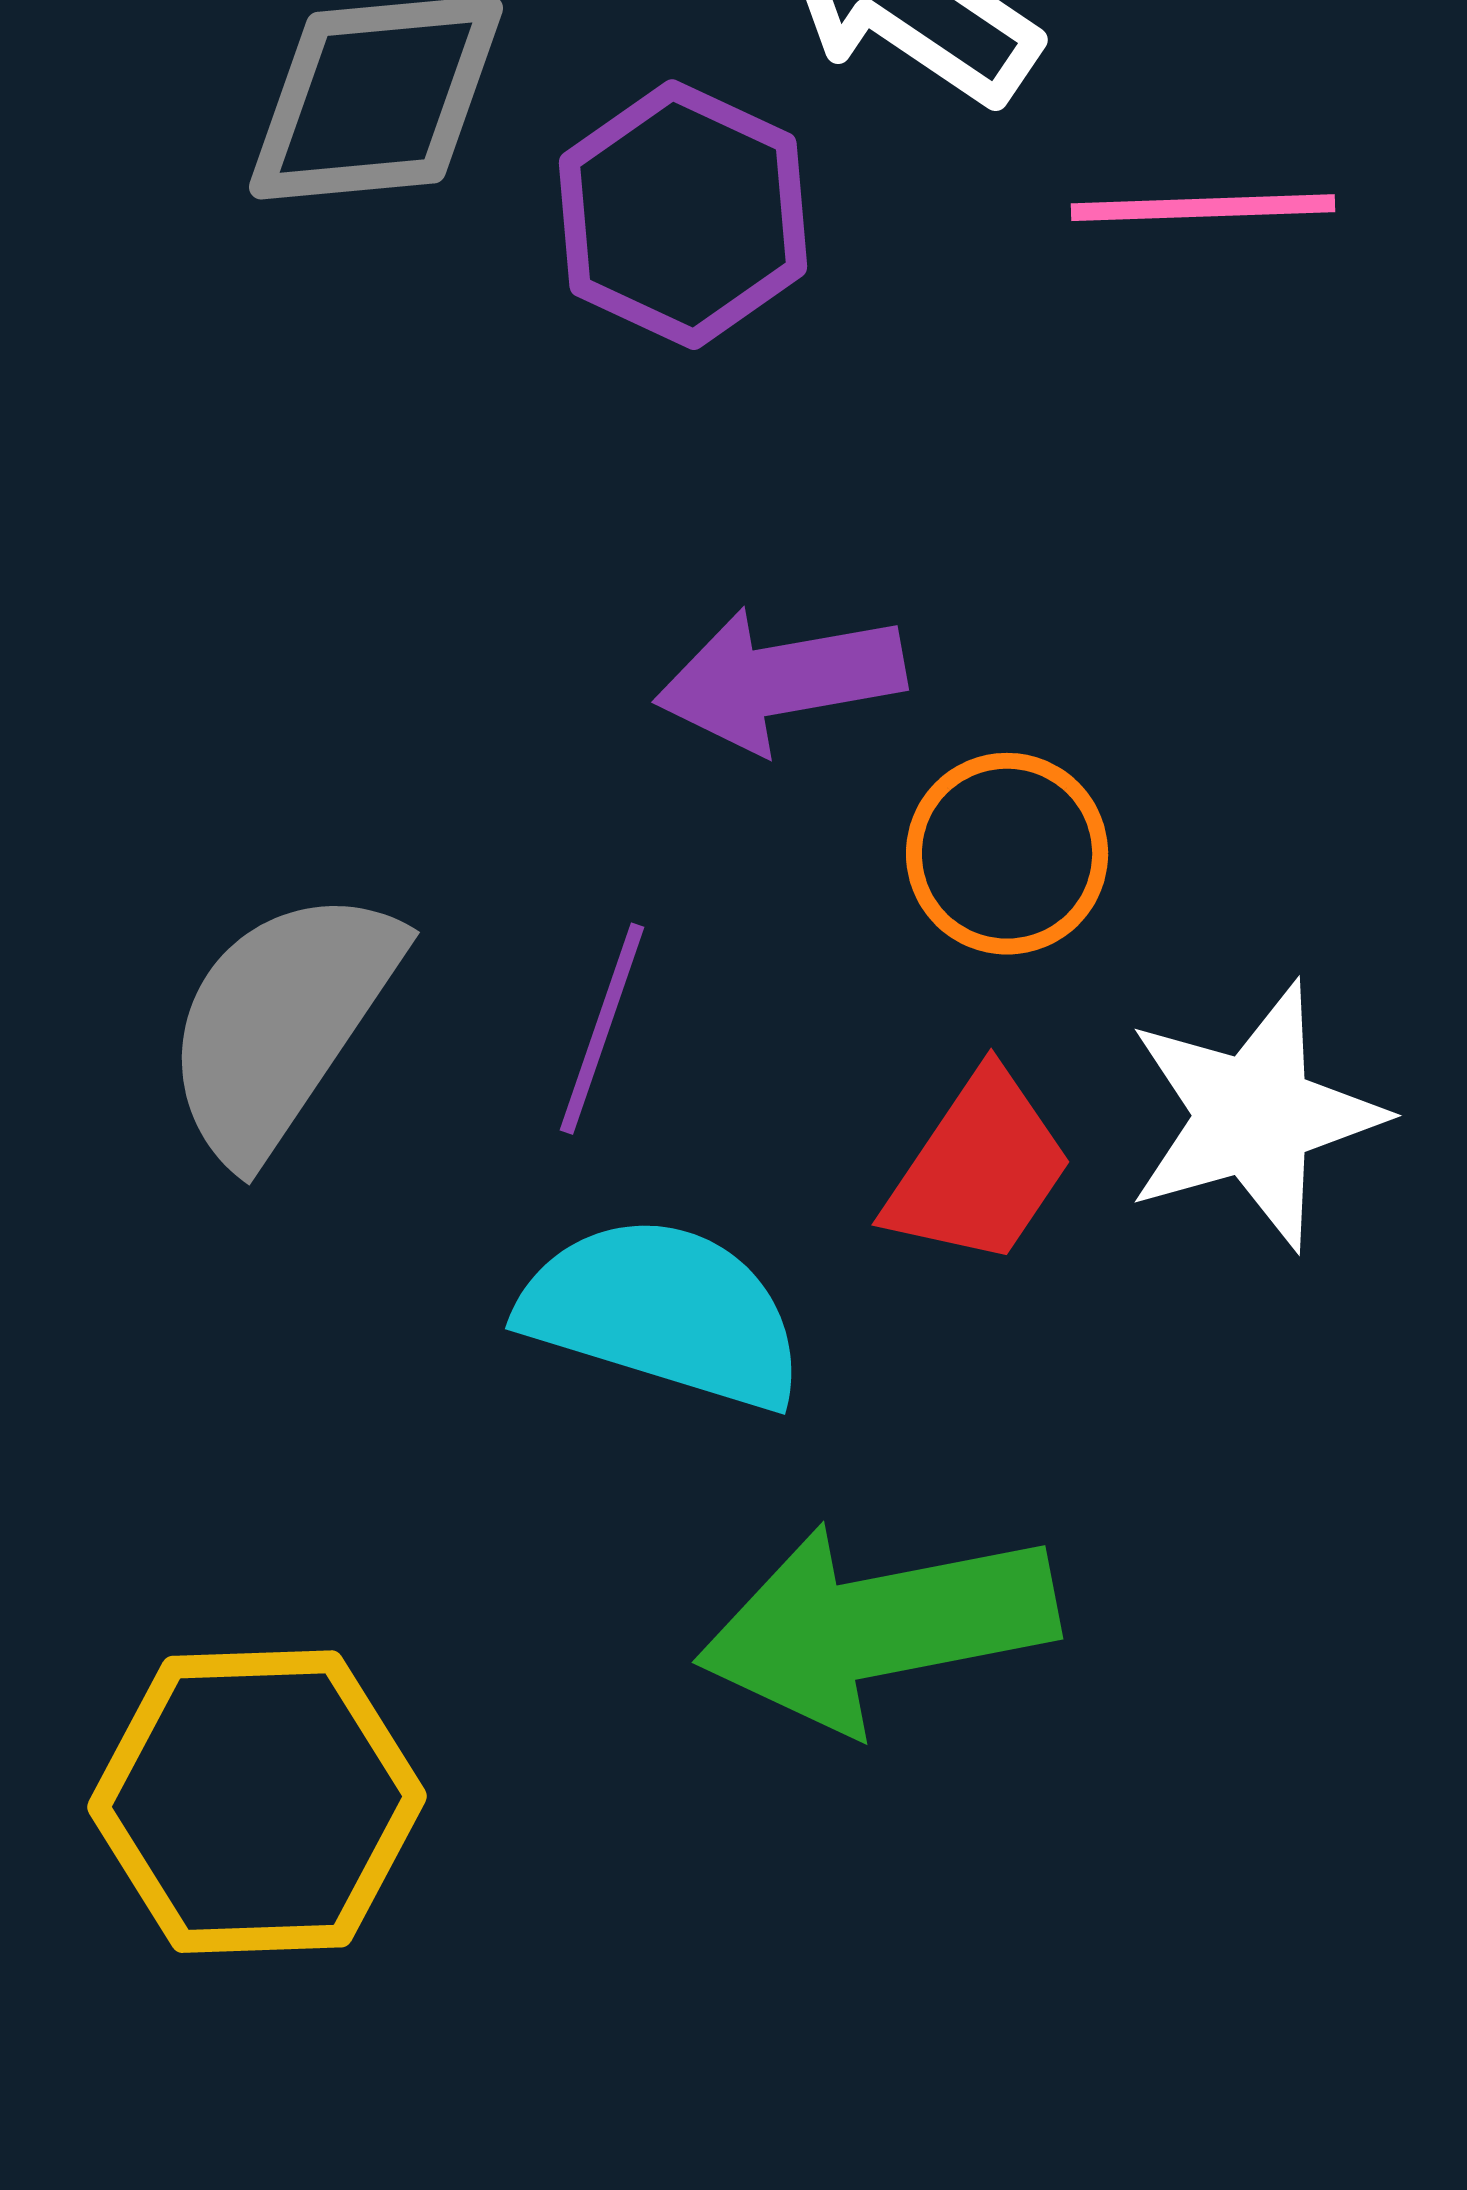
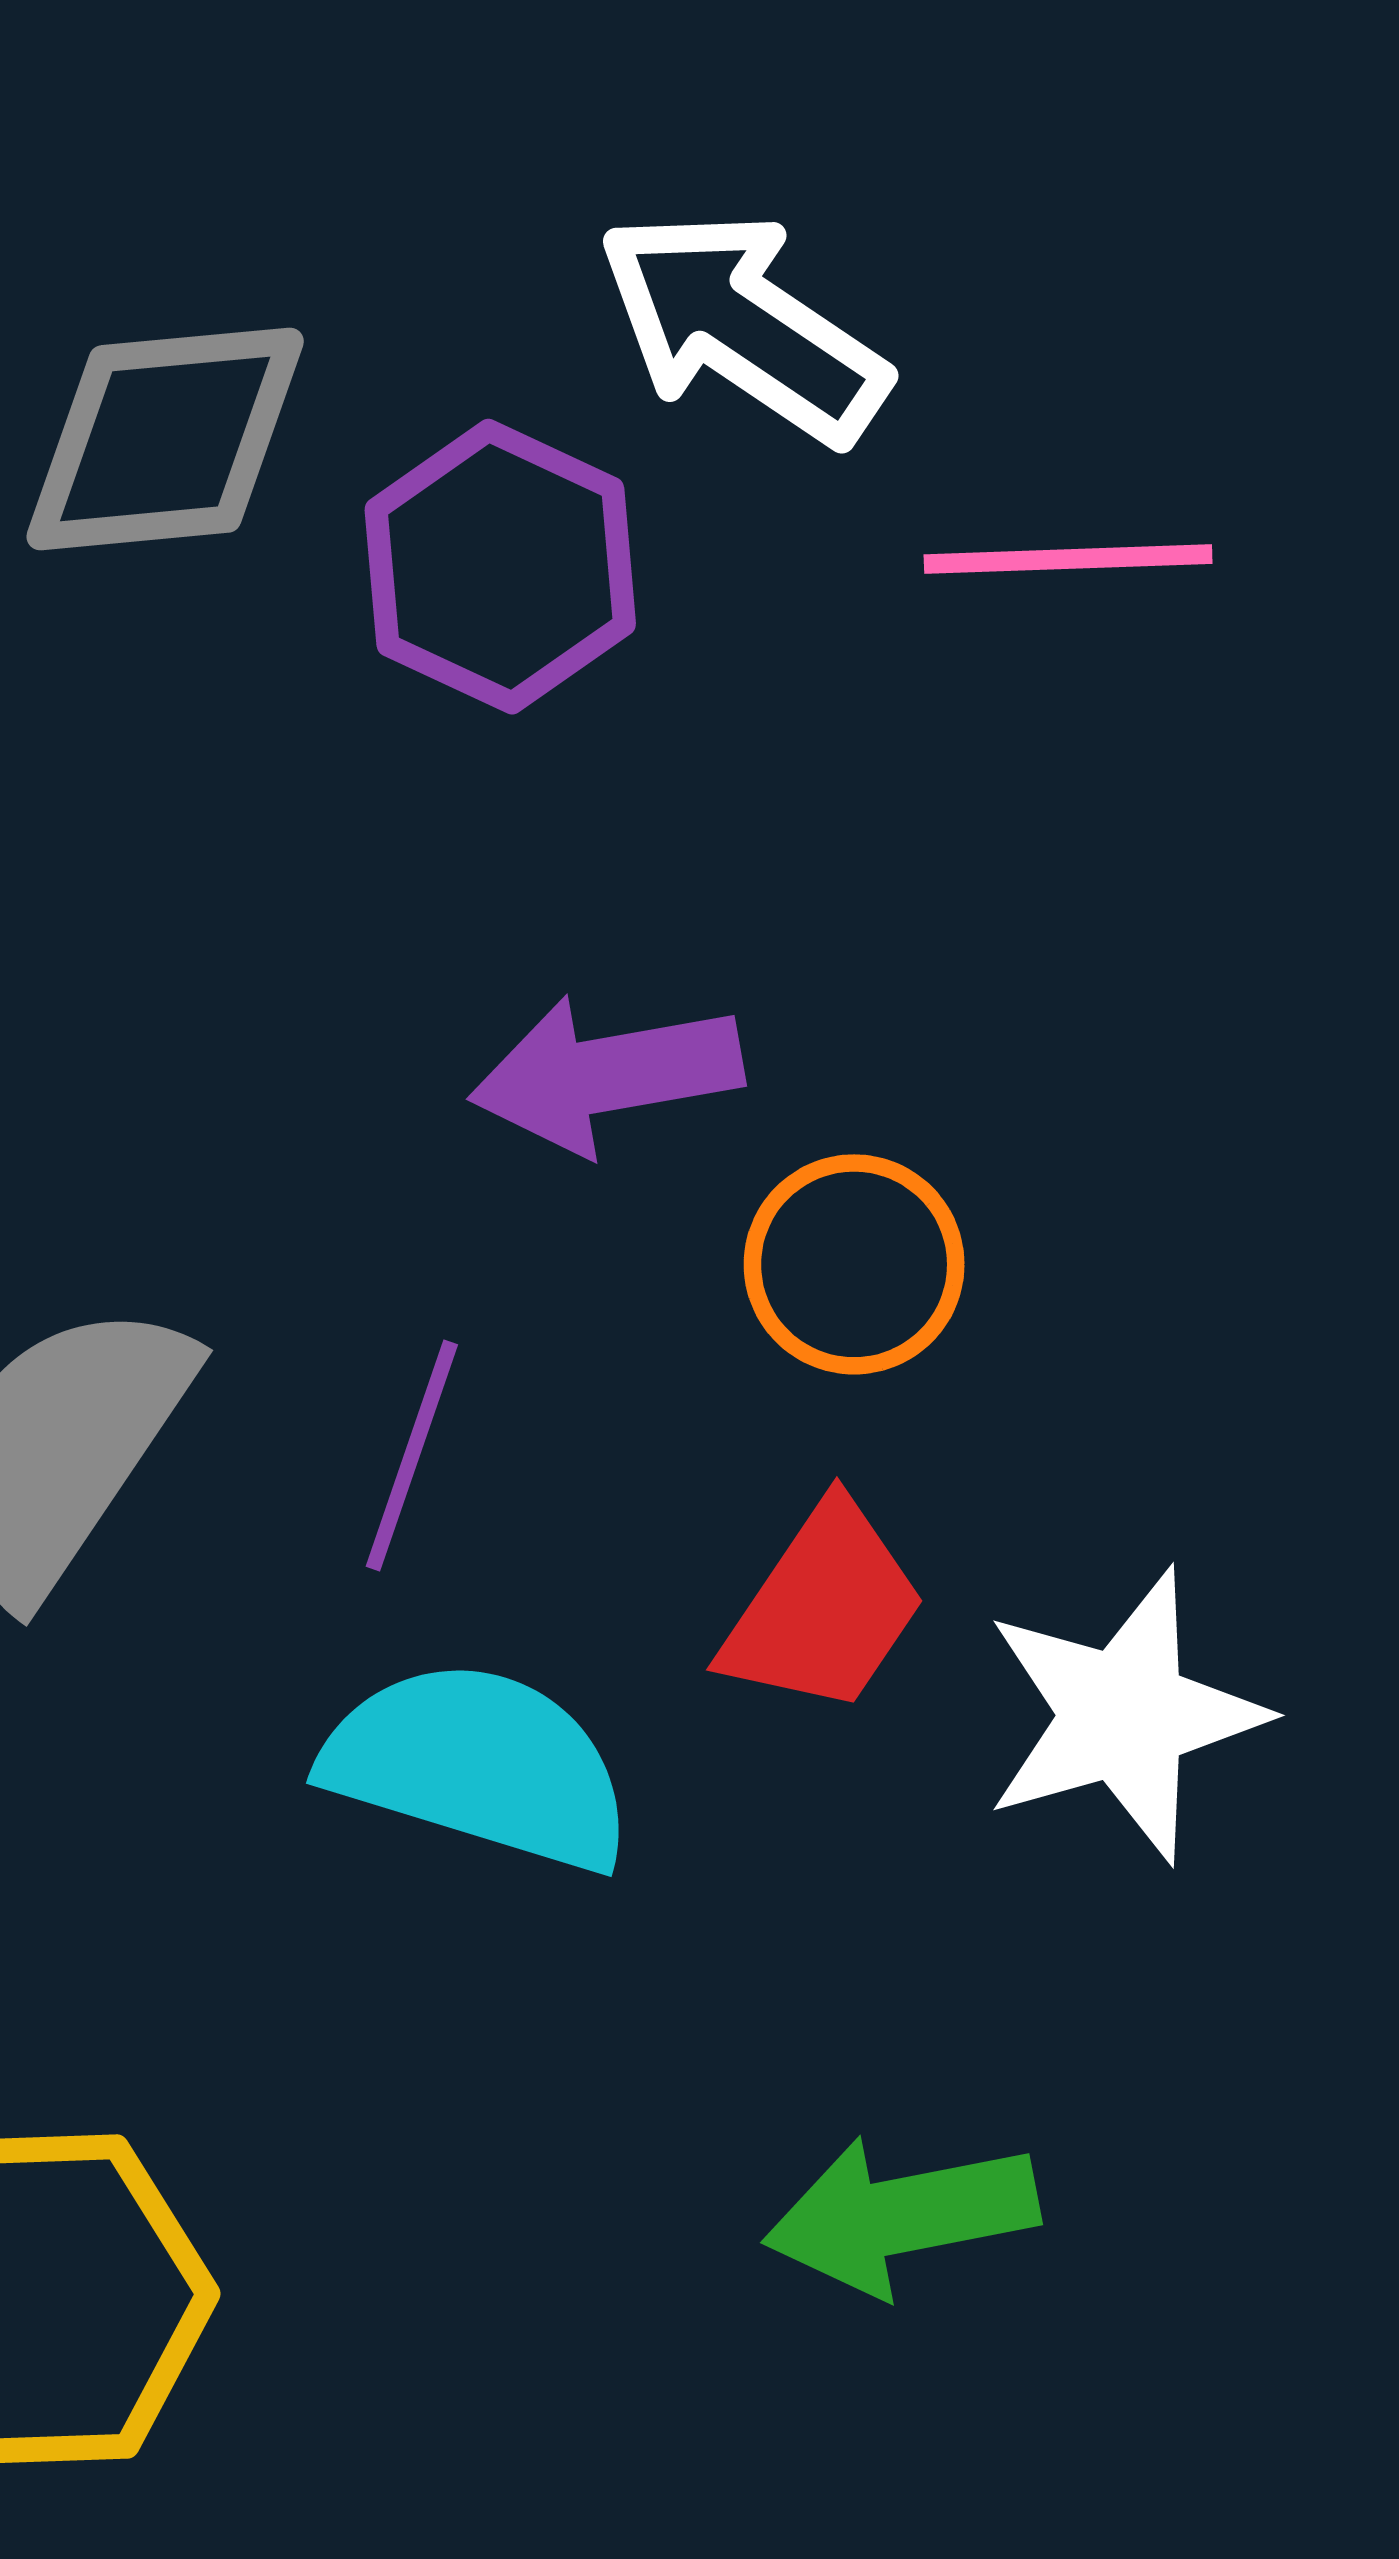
white star: (1254, 1116) -> (1124, 1715), moved
green arrow: (877, 1627) -> (901, 2215), moved, size x0.7

